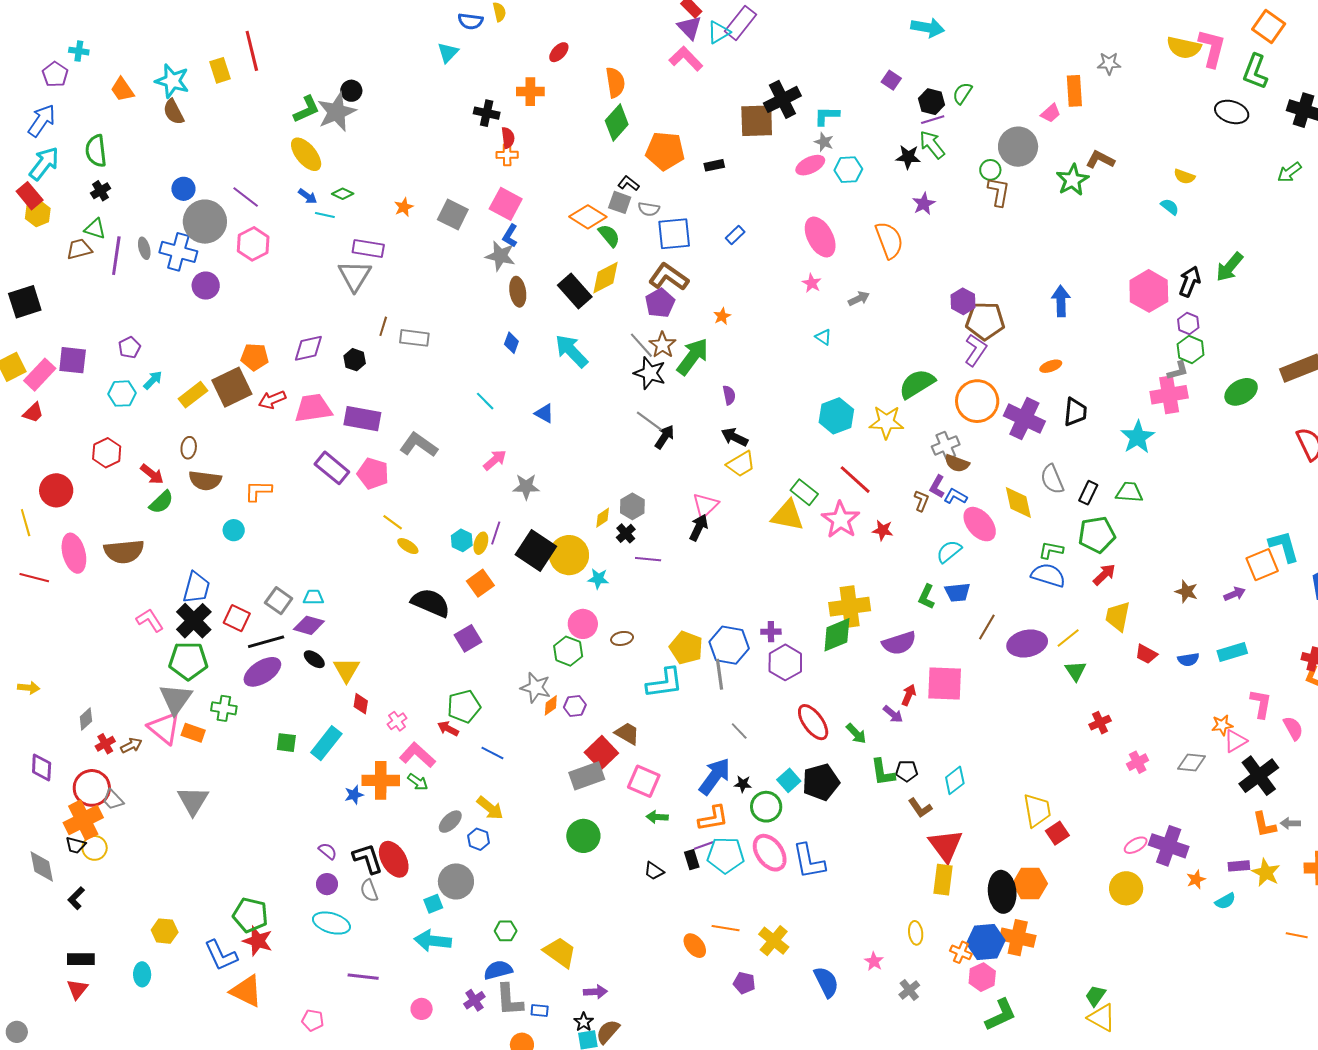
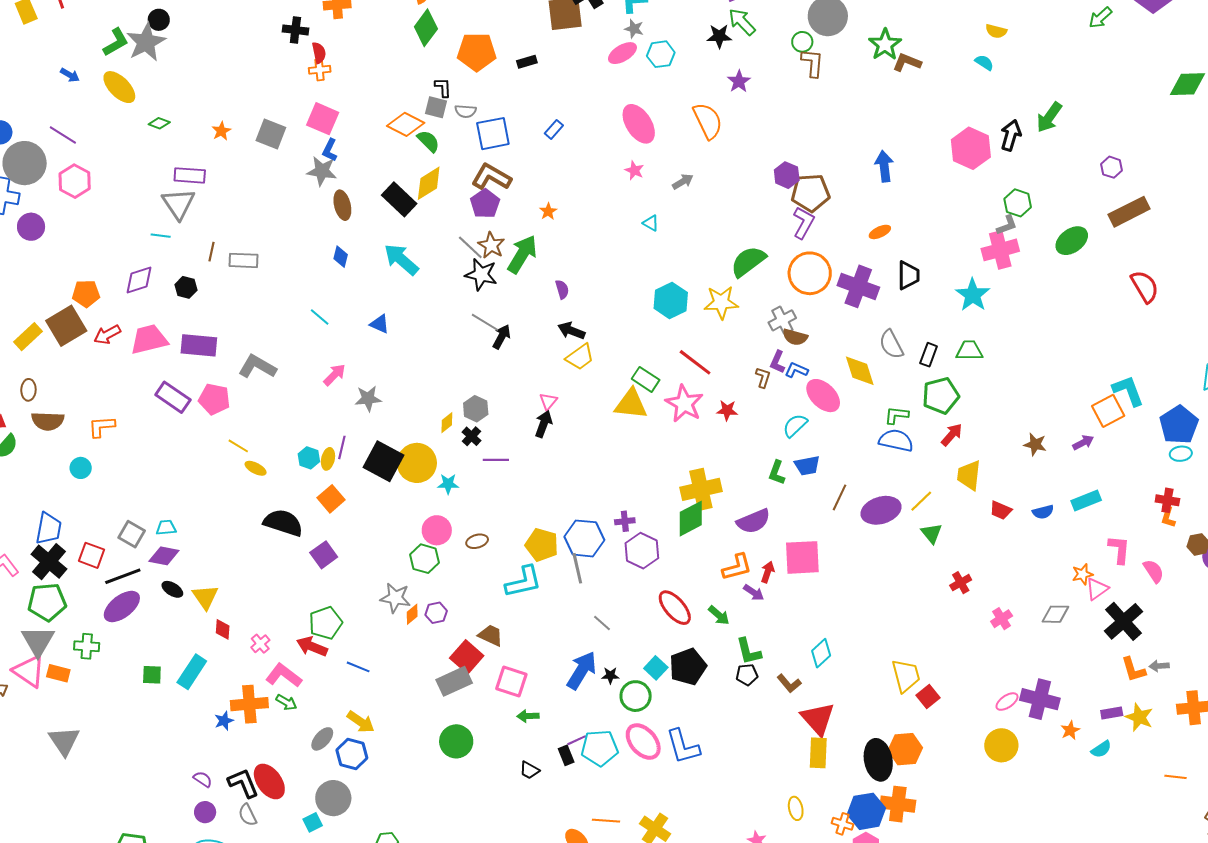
brown L-shape: (1100, 160) -> (907, 62), moved
black L-shape: (628, 183) -> (443, 87), turned 55
blue arrow: (308, 196) -> (70, 75), moved
cyan line: (325, 215) -> (161, 236), moved
purple hexagon: (1188, 324) -> (1112, 167), moved
pink triangle: (705, 505) -> (548, 401), size x0.7
red arrow: (448, 729) -> (312, 646), size x1.4
black pentagon: (907, 771) -> (747, 675), moved
orange L-shape: (713, 818) -> (737, 567), moved
blue hexagon: (478, 839) -> (352, 754), size x1.4

